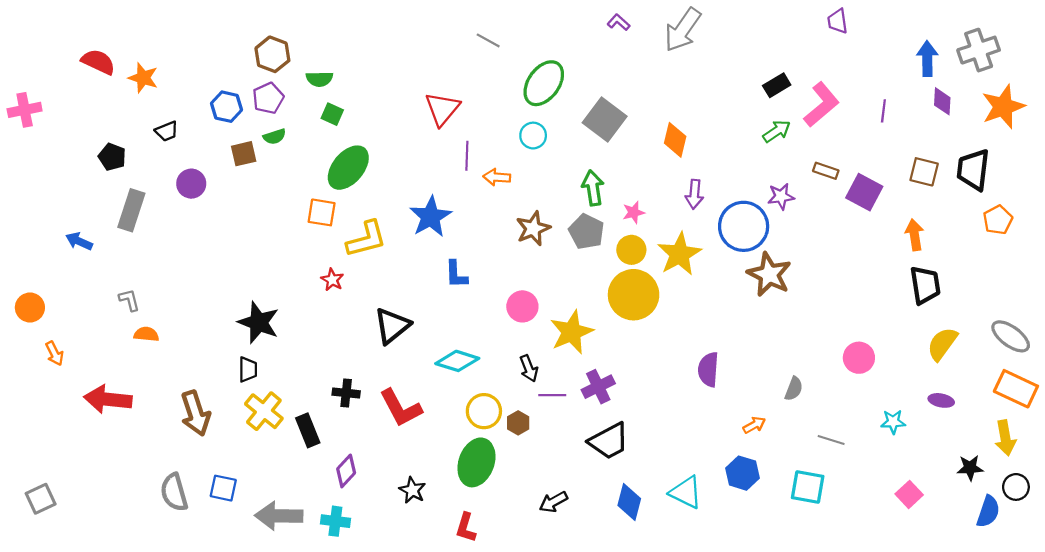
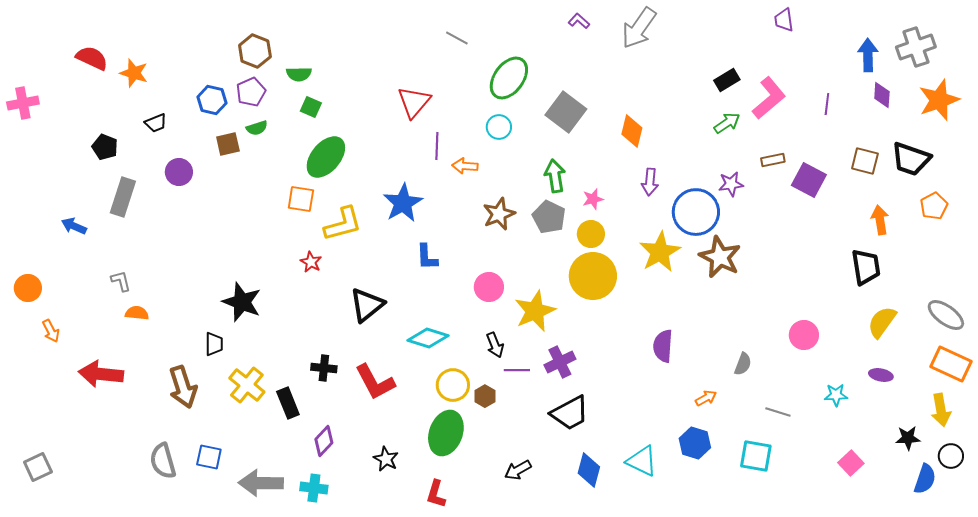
black trapezoid: (973, 170) -> (911, 159), turned -78
brown rectangle: (826, 171) -> (773, 160), turned -30
orange arrow: (914, 235) -> (880, 220), moved
yellow star: (679, 254) -> (660, 252), moved
black trapezoid: (248, 369) -> (214, 344), moved

